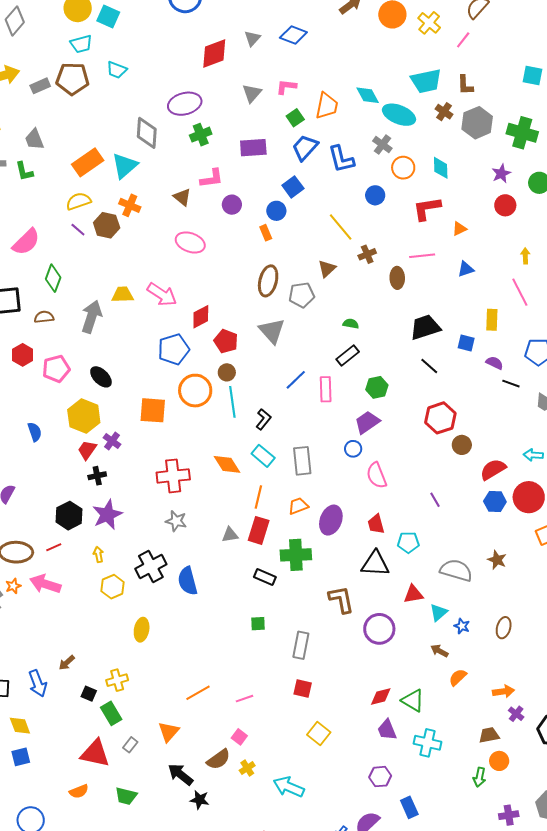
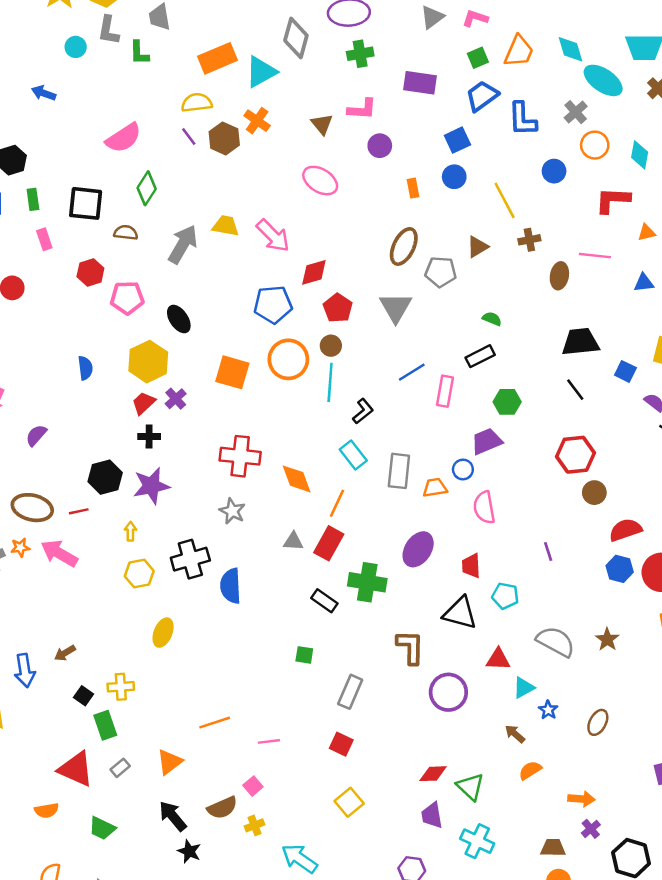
blue circle: (276, 211) -> (454, 177), moved
orange diamond: (227, 464) -> (297, 479), moved
orange trapezoid: (298, 506) -> (435, 488), moved

